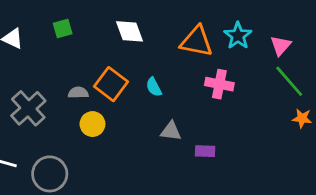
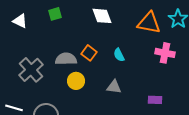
orange square: (111, 84) -> (89, 53), size x0.7
gray semicircle: (78, 93) -> (66, 59), size x1.5
gray triangle: (171, 131) -> (114, 87), moved

